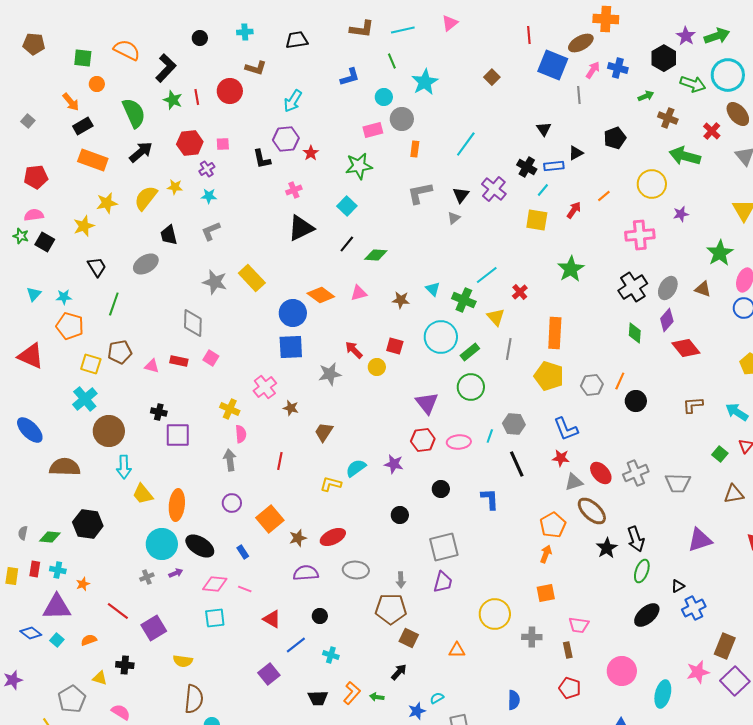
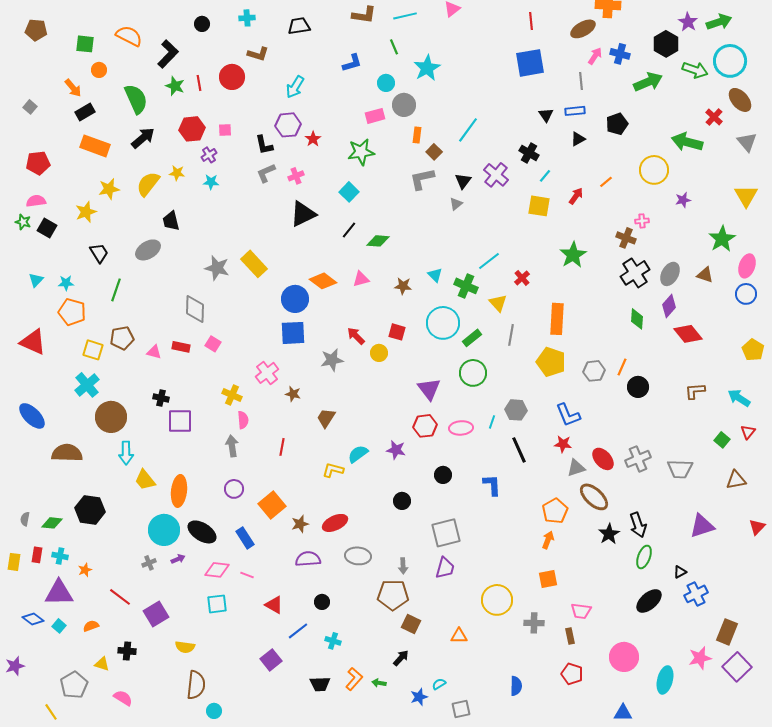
blue square: (553, 65) -> (530, 63), moved, turned -32
brown square: (492, 77) -> (434, 152), moved
green arrow: (646, 96) -> (648, 82), size x1.8
brown cross: (668, 118) -> (626, 238), moved
blue rectangle: (554, 166) -> (575, 111), moved
gray L-shape: (211, 231) -> (266, 173), moved
pink cross: (640, 235) -> (642, 221), size x0.5
blue rectangle: (243, 552) -> (245, 538), size x1.5

